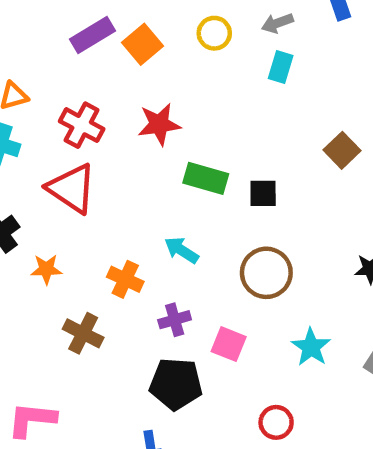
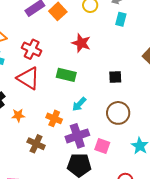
red star: (159, 124) -> (81, 43), moved, turned 30
green rectangle: (206, 178) -> (66, 75), moved
cyan arrow: (181, 250) -> (79, 104), turned -77
purple cross: (175, 320) -> (77, 136), size x1.6

